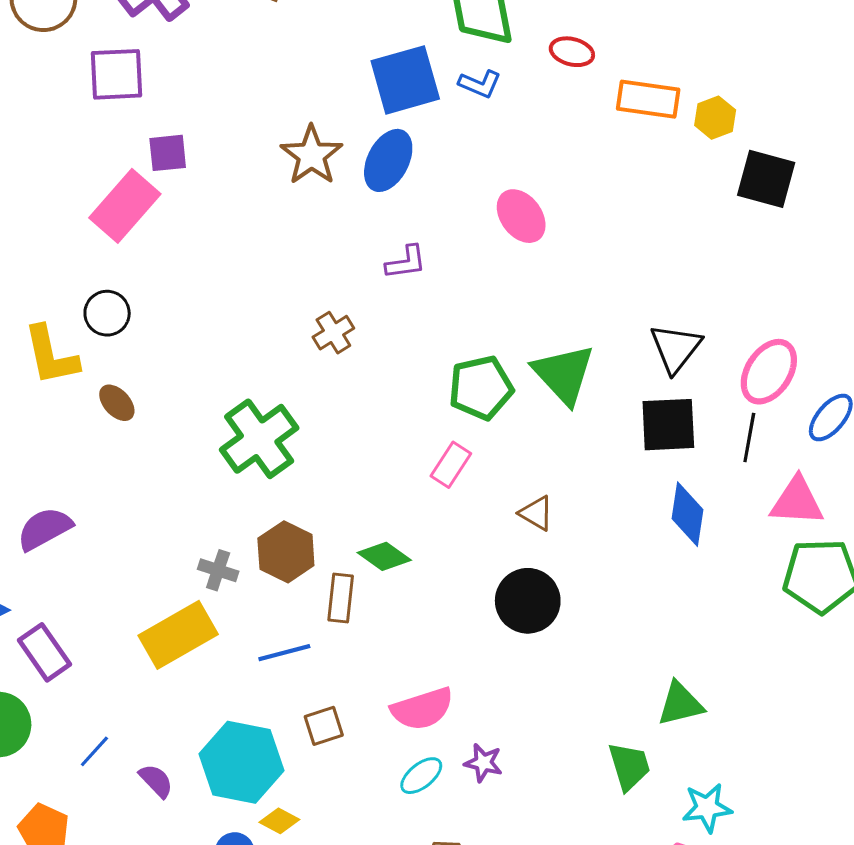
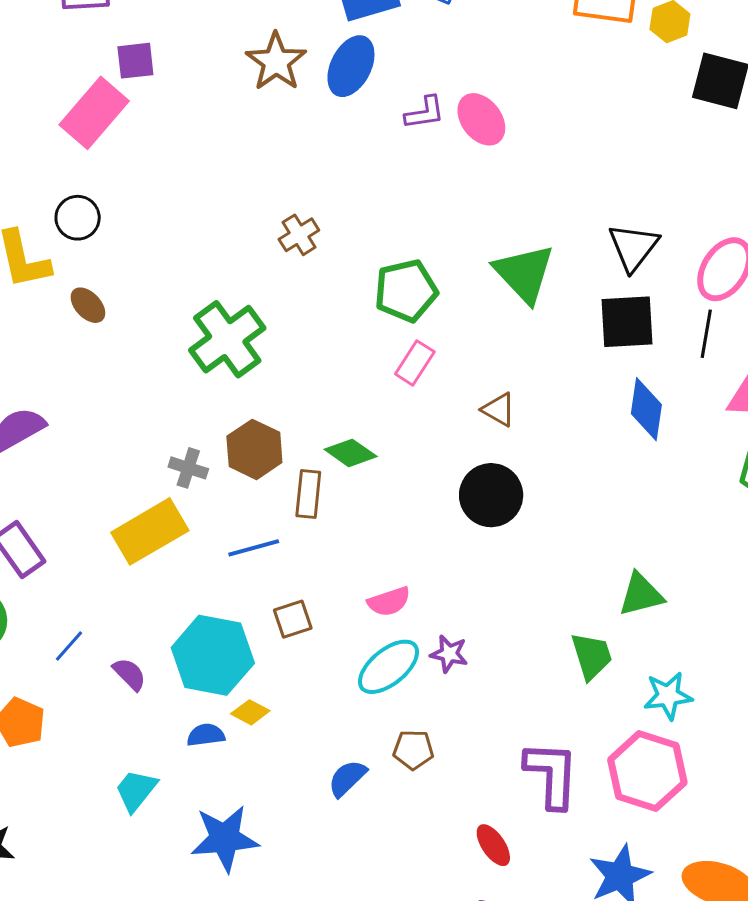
purple L-shape: (406, 262) -> (425, 113), moved
green pentagon: (481, 388) -> (406, 291), moved
pink semicircle: (422, 709) -> (389, 602), size x0.7
cyan ellipse: (421, 776) -> (388, 667), size x1.5

